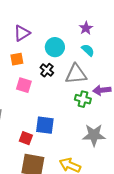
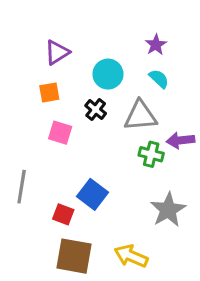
blue square: (45, 125) -> (93, 194), turned 30
gray star: (94, 135) -> (168, 210), turned -30

